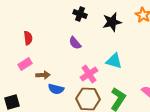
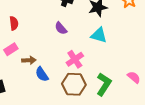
cyan triangle: (114, 61) -> (99, 35), moved
blue semicircle: (56, 89) -> (42, 74), turned 42

